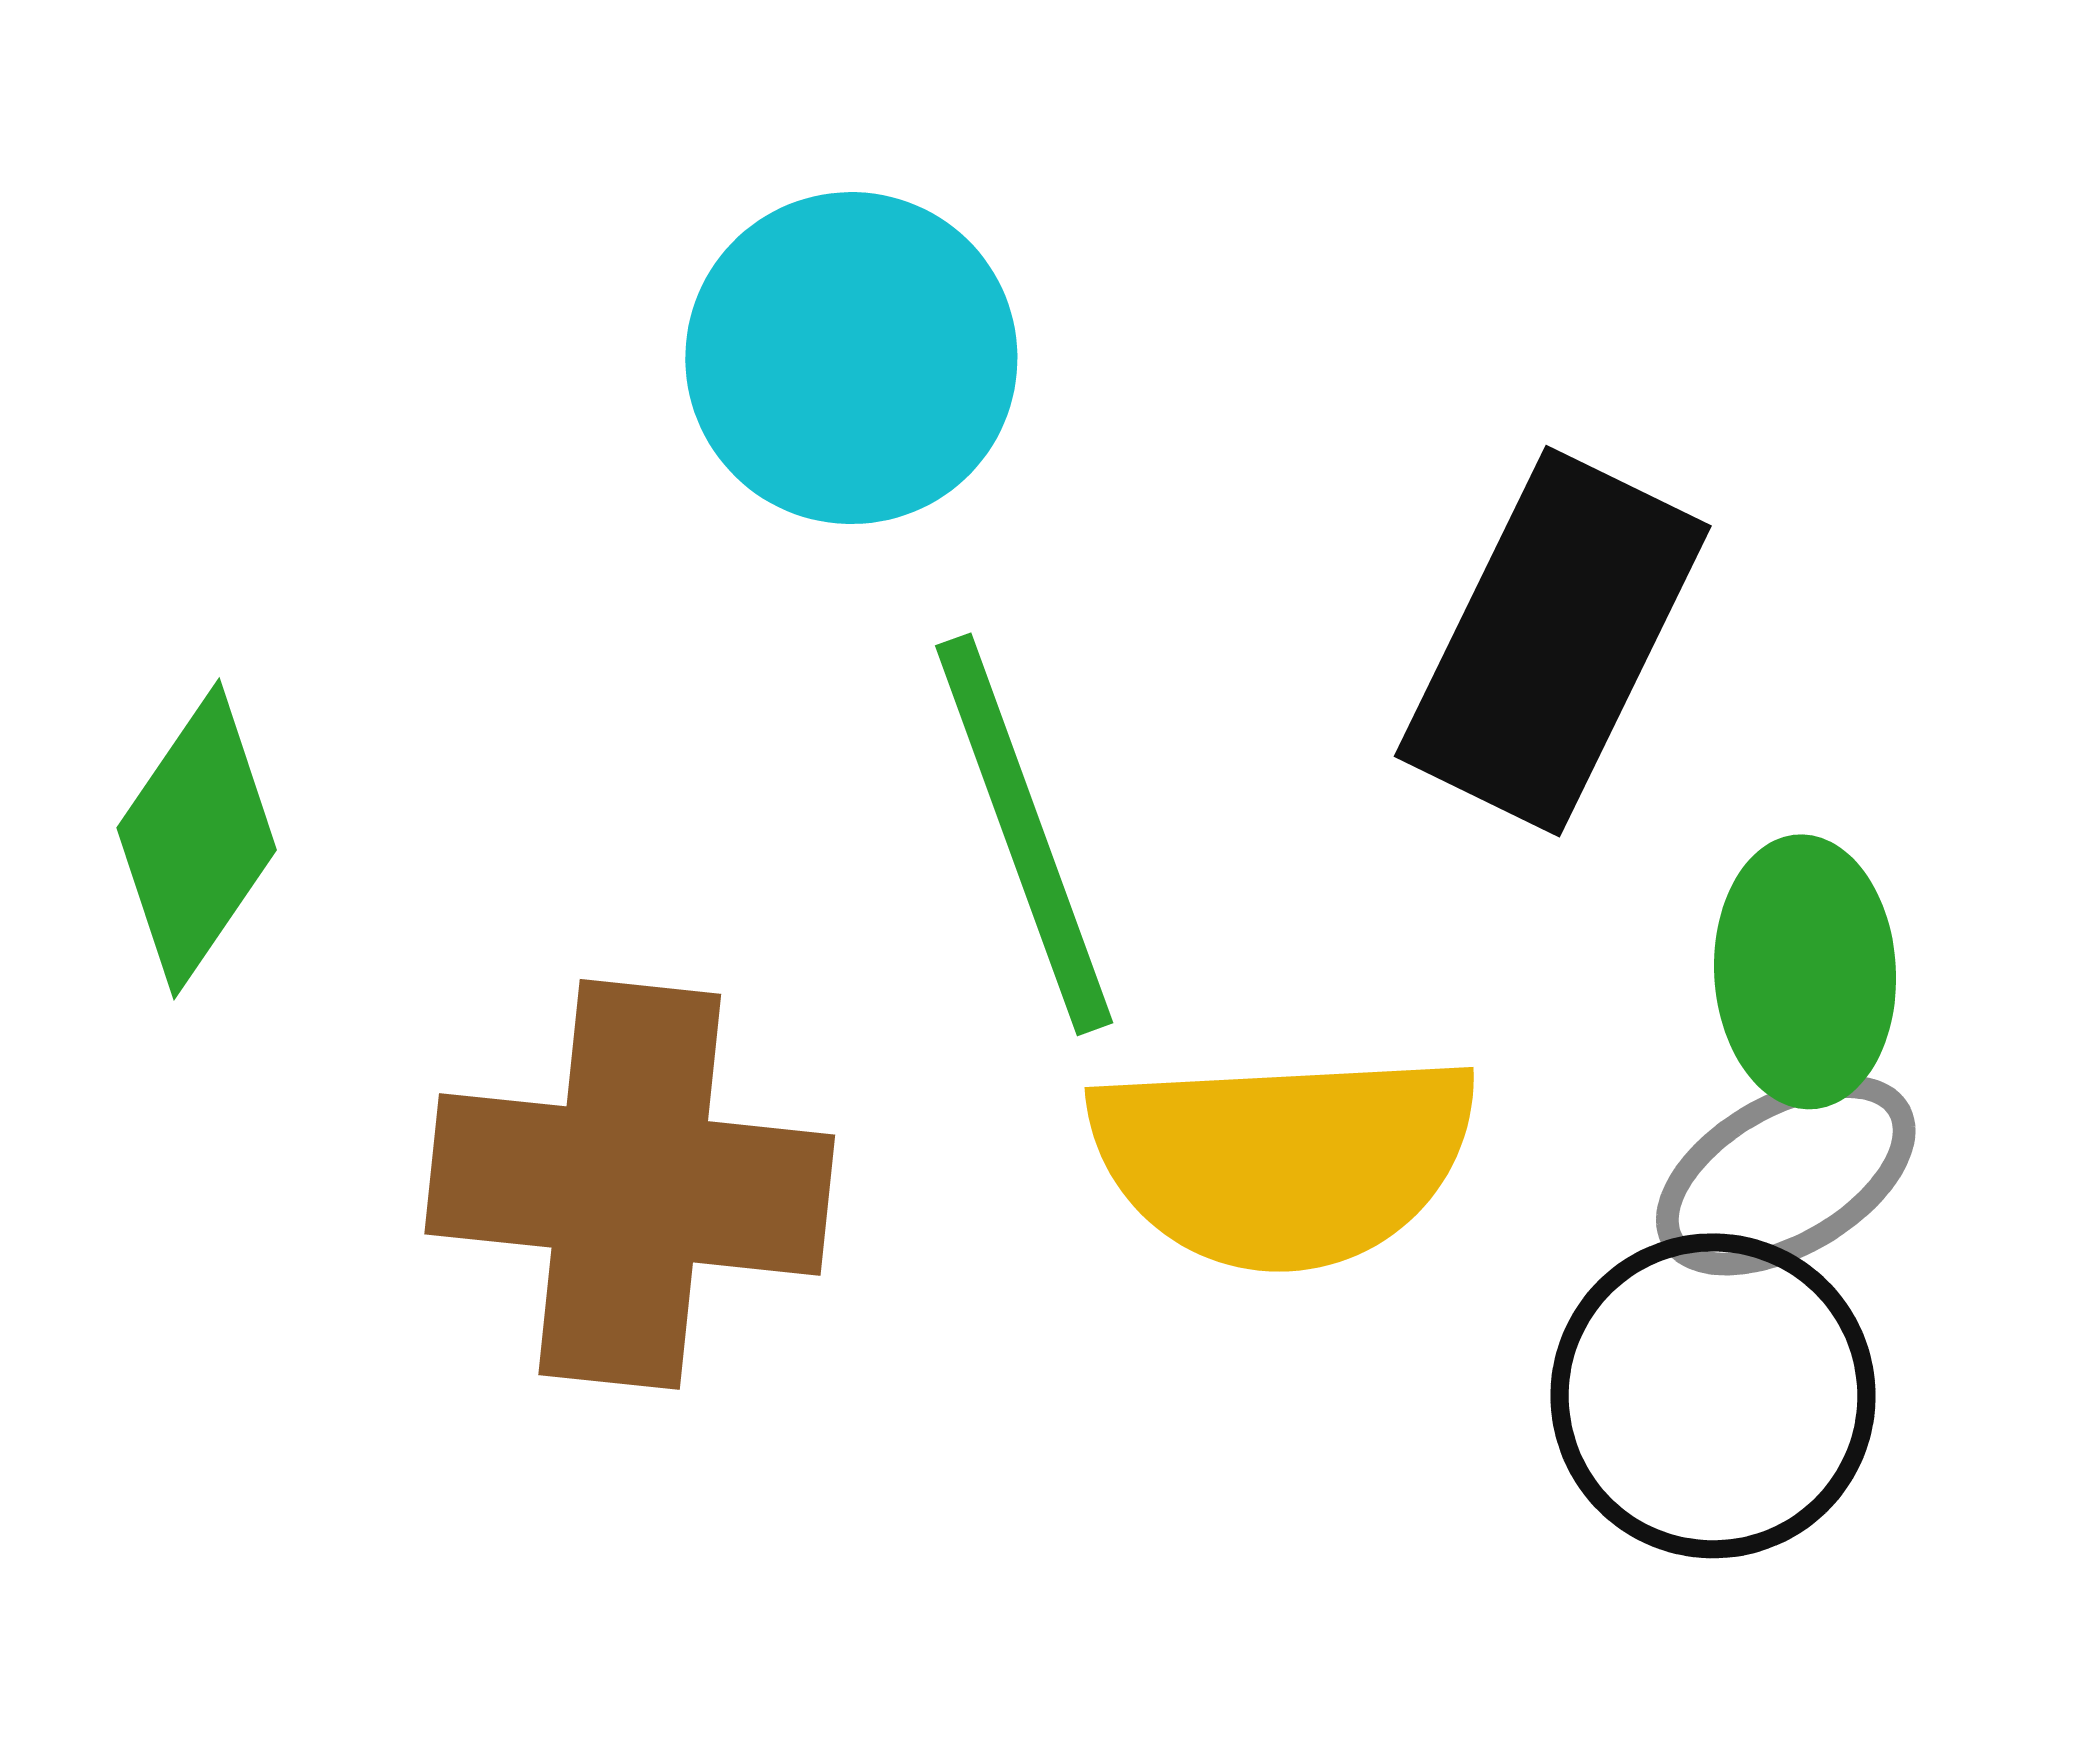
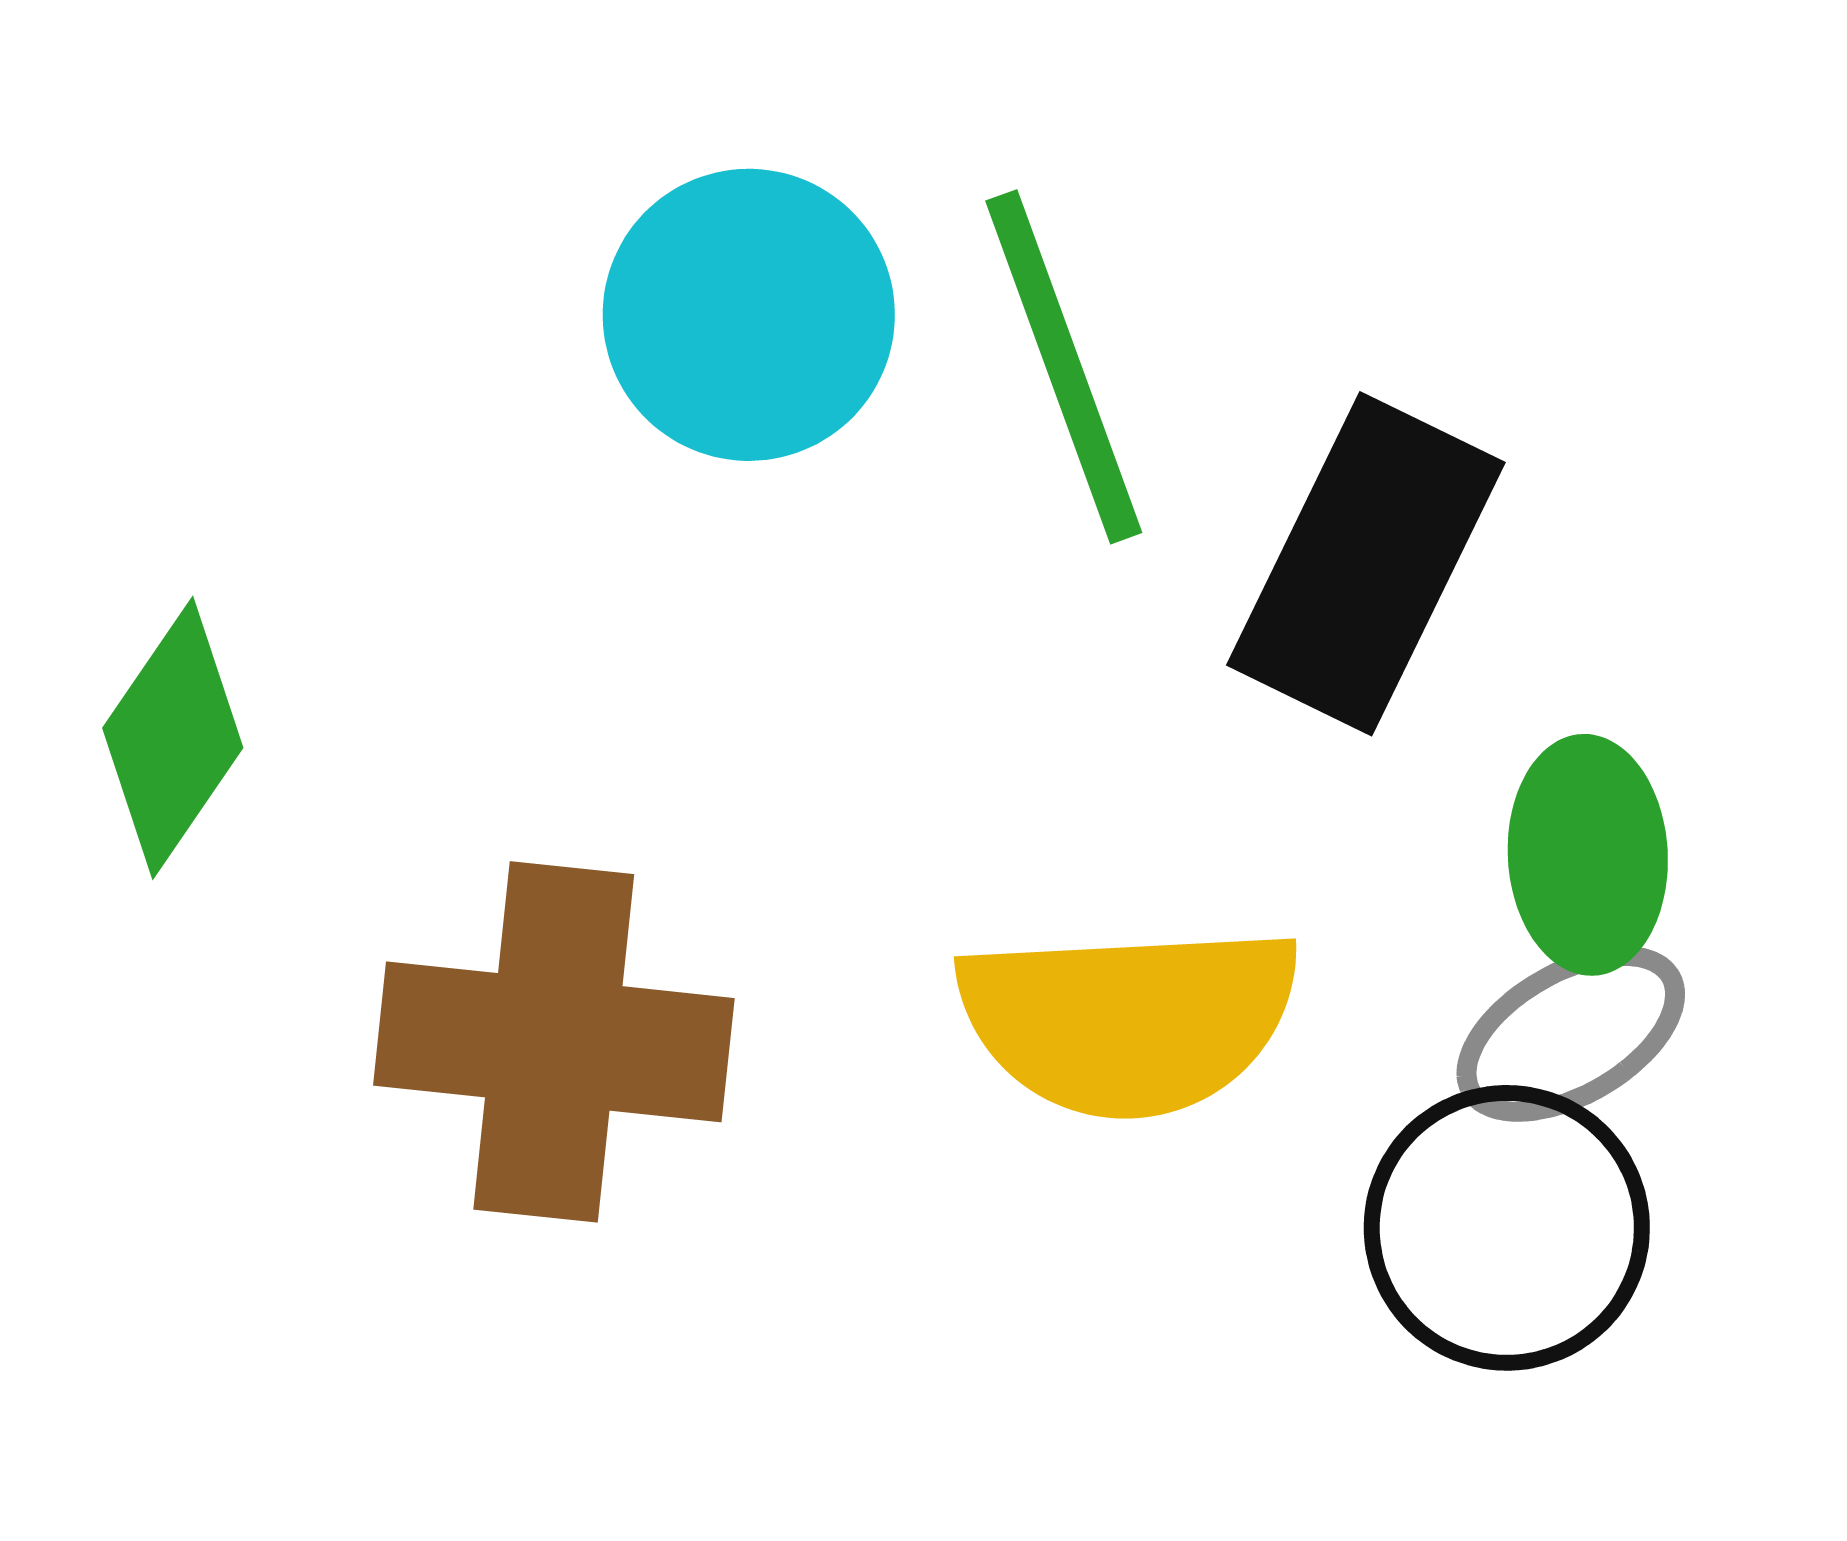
green line: (1024, 834) -> (1064, 367), moved

